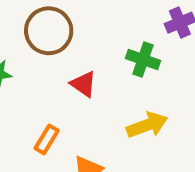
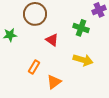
yellow arrow: (147, 125) -> (83, 60), turned 36

